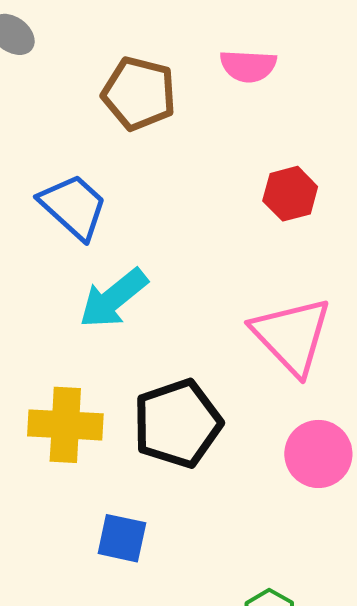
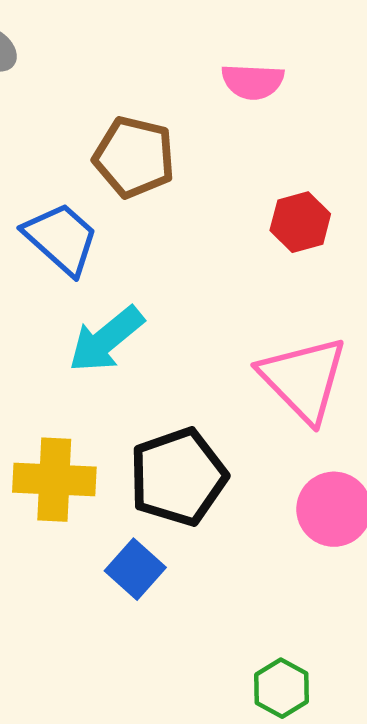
brown pentagon: (139, 93) -> (134, 157), moved
blue square: (122, 538) -> (135, 569), moved, turned 30

